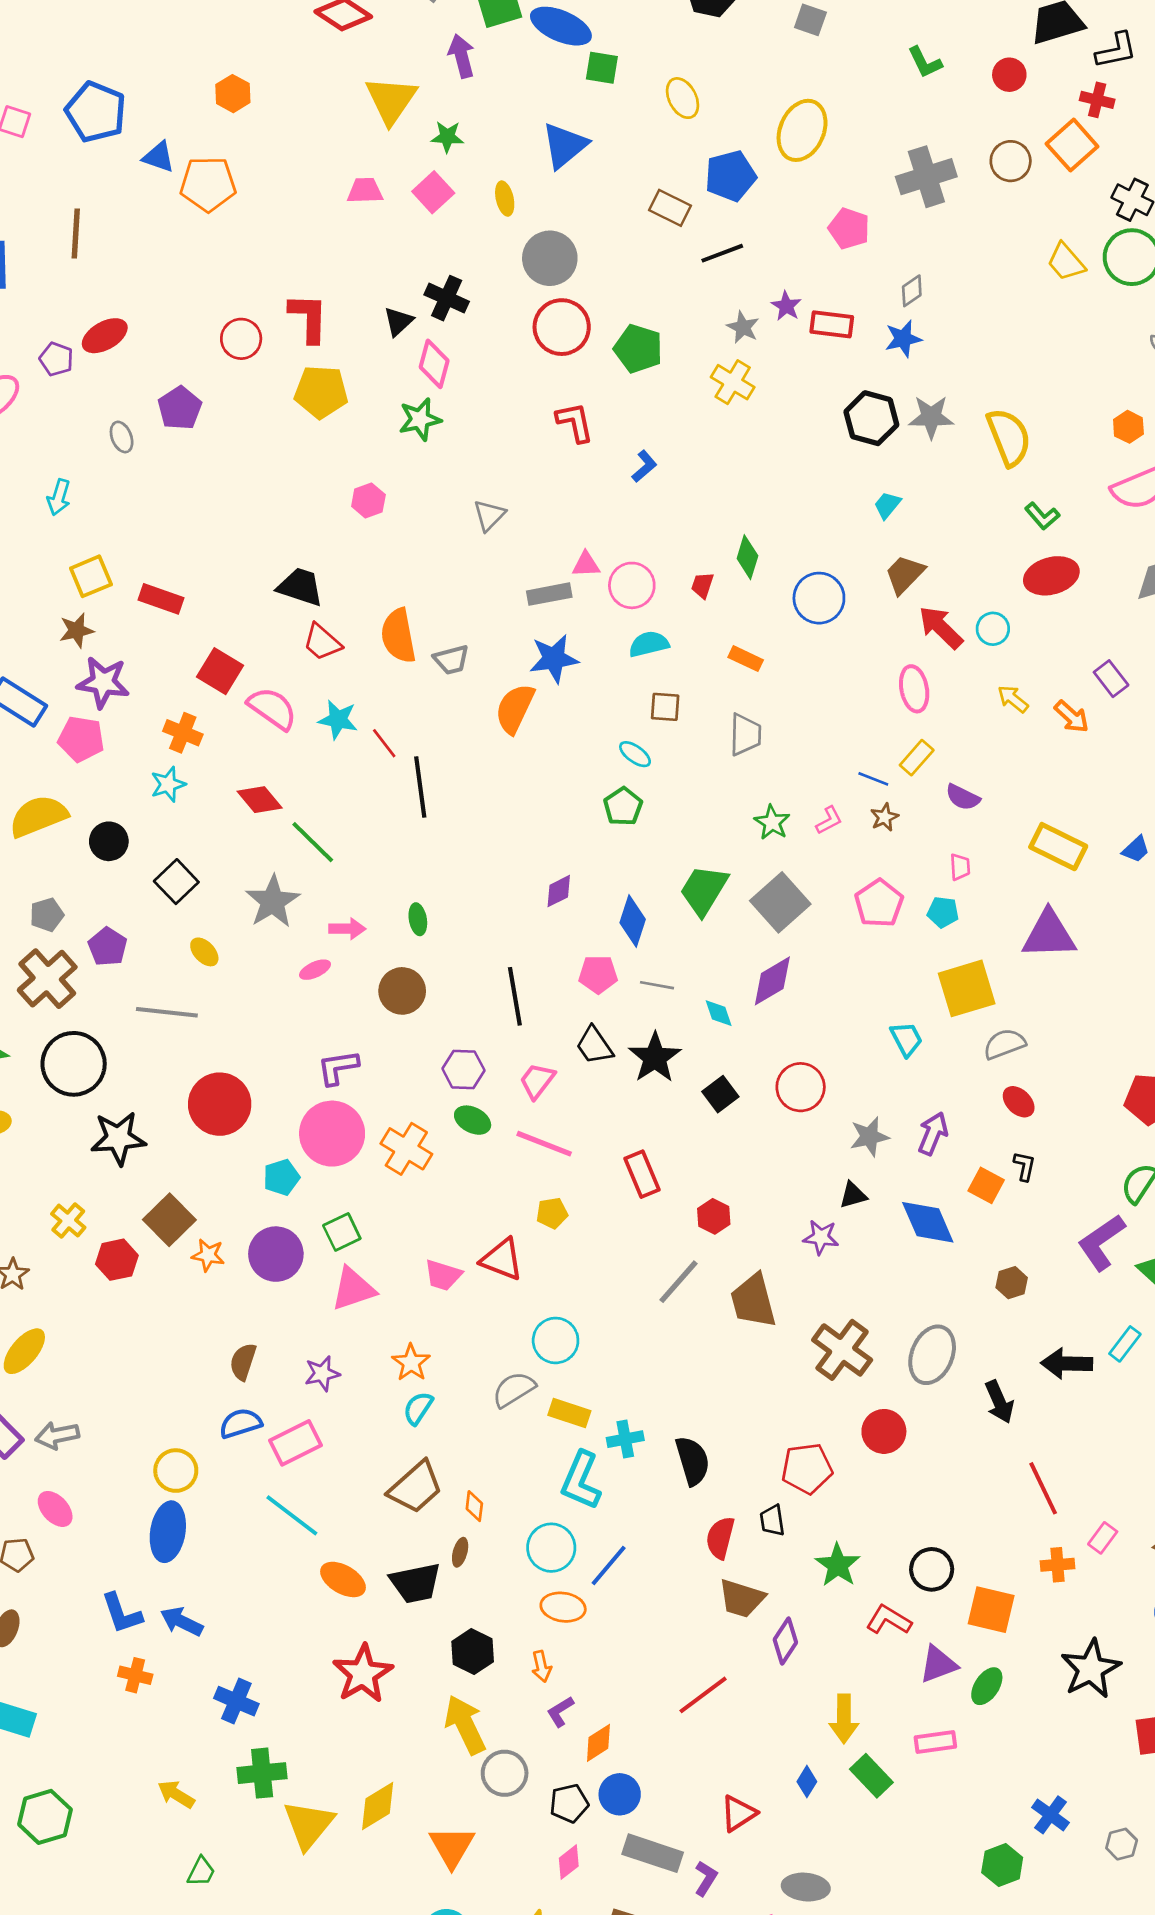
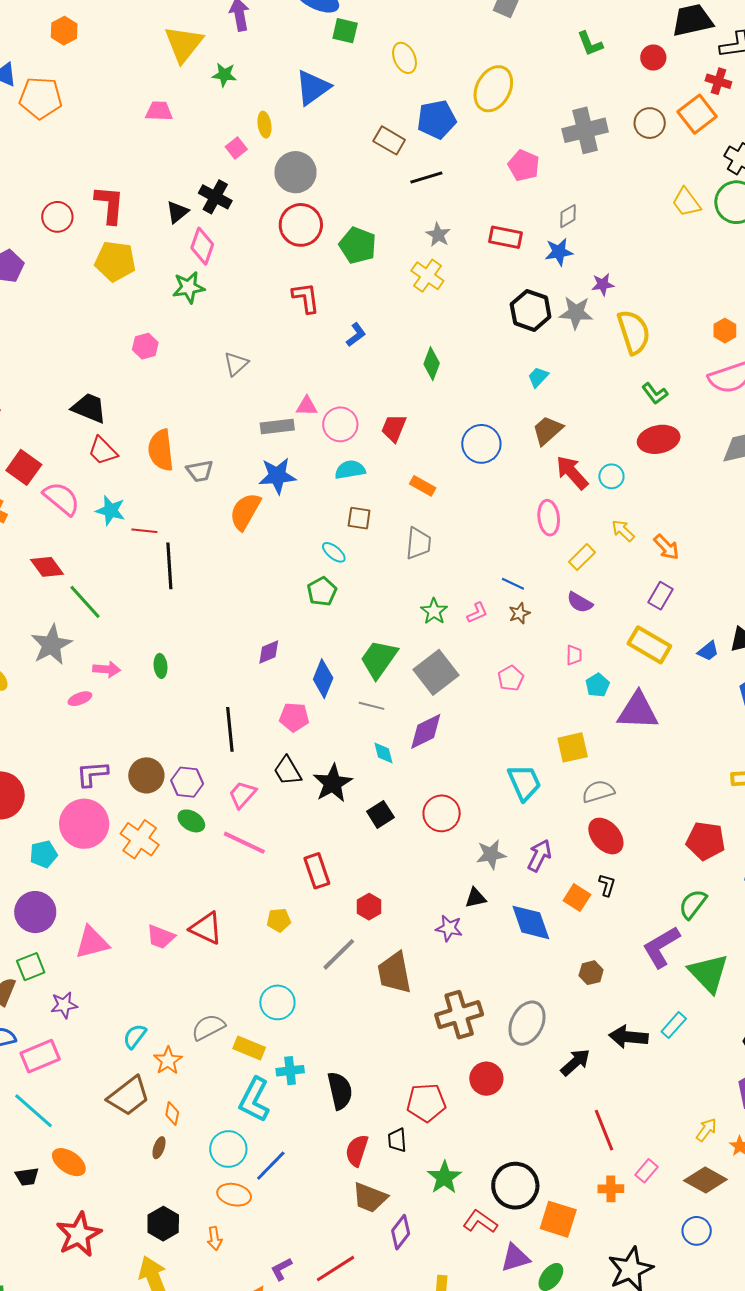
pink square: (433, 192) -> (236, 148), moved, size x0.7
purple star: (786, 306) -> (603, 284), moved, turned 30
green diamond: (747, 557) -> (432, 364), moved
red trapezoid: (702, 585) -> (394, 428), size x1.4
purple rectangle: (1111, 679) -> (660, 596), moved, turned 64
red line: (384, 743) -> (144, 531), turned -50
yellow rectangle: (917, 758) -> (582, 557), moved
pink pentagon: (879, 903) -> (511, 678), size x0.7
cyan pentagon: (943, 912) -> (598, 685), moved, turned 30
gray line: (657, 985) -> (371, 706), moved
yellow square: (967, 988) -> (573, 747), size x0.7
brown circle: (402, 991) -> (146, 775), moved
cyan trapezoid: (906, 1039) -> (524, 783), size x1.4
red ellipse: (1019, 1102) -> (606, 836), size x1.5
yellow pentagon: (552, 1213) -> (279, 920), moved
green square: (342, 1232) -> (31, 967), moved
cyan circle: (556, 1340) -> (277, 1002), moved
brown cross: (842, 1350) -> (459, 1015), turned 33
orange star: (411, 1363) -> (168, 1061), moved
black arrow: (999, 1402) -> (575, 1062), turned -112
black circle: (932, 1569) -> (515, 1186), size x1.4
black trapezoid: (415, 1583) -> (27, 1177), moved, size x0.6
purple L-shape: (560, 1711) -> (281, 1269), moved

